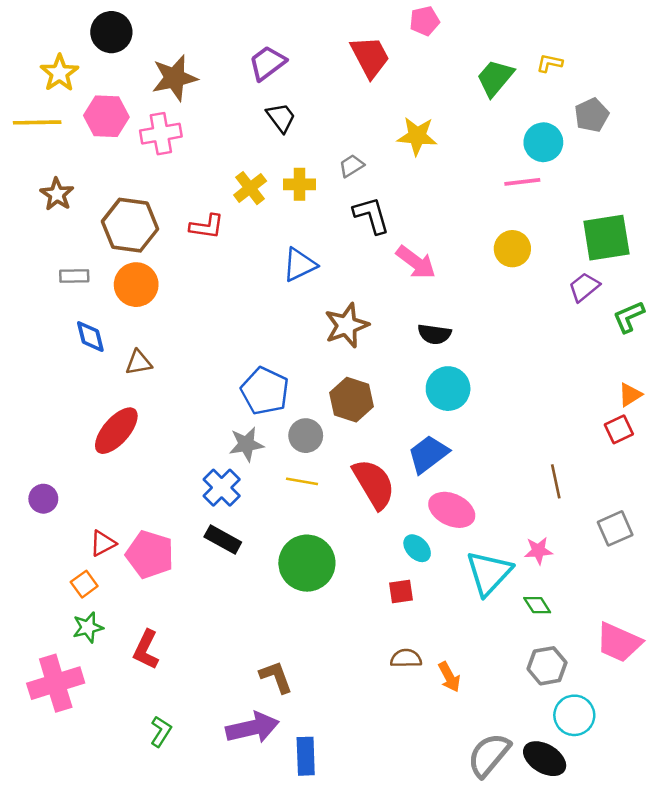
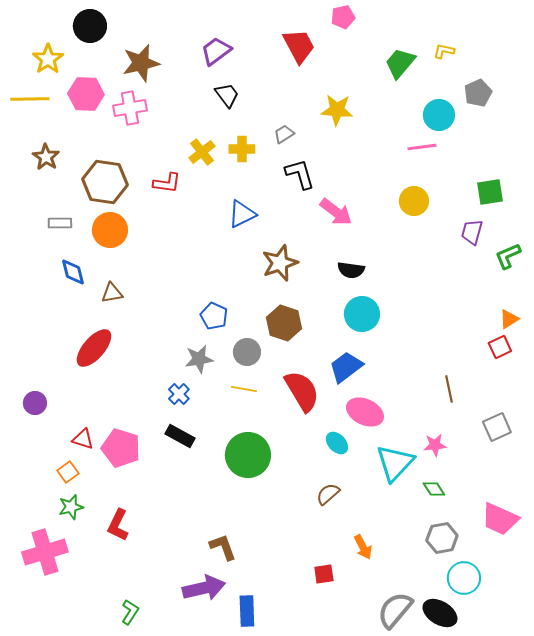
green square: (606, 238) -> (490, 192), size x0.7
purple trapezoid: (584, 287) -> (472, 232), turned -36
blue pentagon: (265, 391) -> (214, 316), size x0.7
blue cross: (222, 488) -> (179, 394), size x0.7
red triangle: (103, 543) -> (83, 439), turned 45
red square: (401, 592) -> (324, 574), moved
brown semicircle: (406, 658) -> (328, 494), moved, turned -40
green L-shape: (161, 731) -> (130, 612), moved

